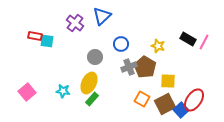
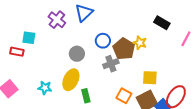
red rectangle: (35, 36) -> (17, 52), moved
black rectangle: (188, 39) -> (162, 23), moved
brown pentagon: (145, 67) -> (124, 49), moved
green rectangle: (92, 99) -> (86, 96), moved, turned -56

